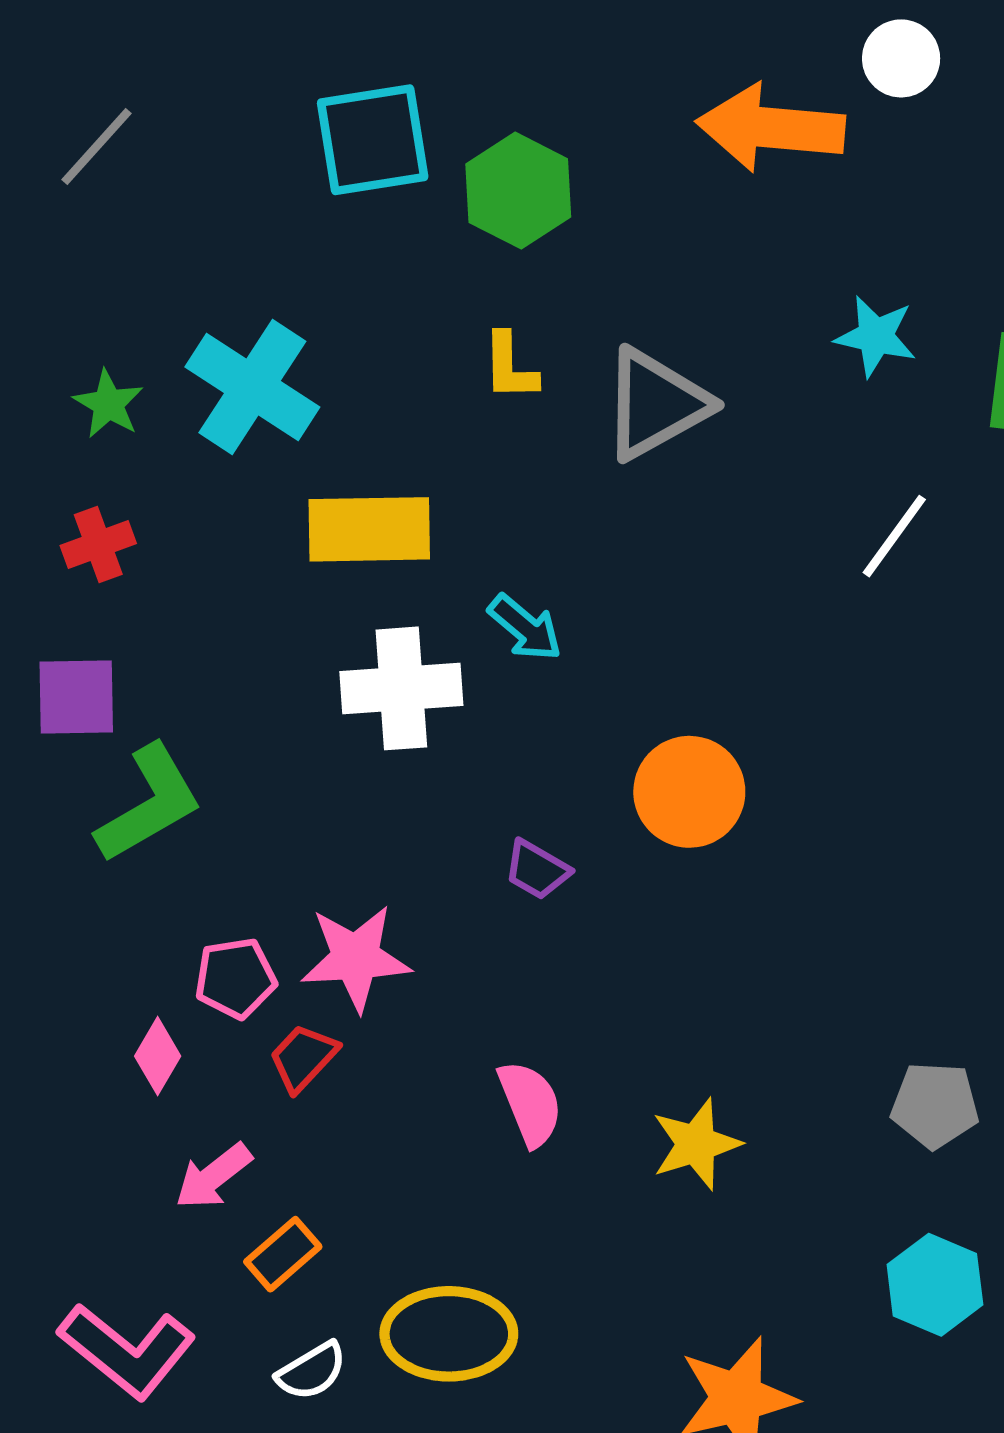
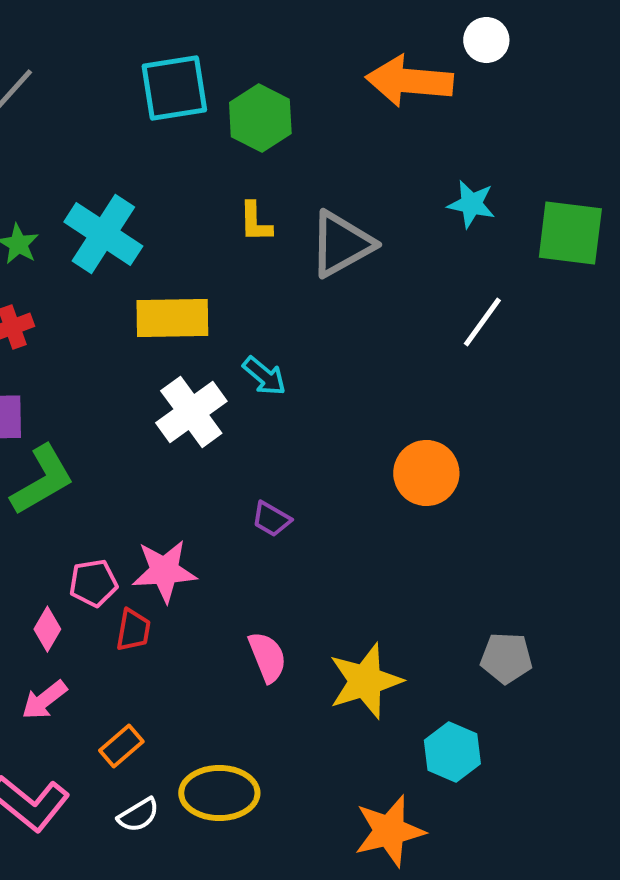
white cross: (401, 688) -> (191, 412), turned -32
orange circle: (689, 792) -> (426, 473), moved
red trapezoid: (303, 1058) -> (133, 630), turned 147
yellow star: (696, 1144) -> (365, 681), size x1.4
pink arrow: (213, 1176) -> (44, 700), moved
cyan hexagon: (935, 1285) -> (452, 752), moved

